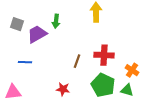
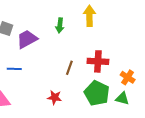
green arrow: (56, 21) -> (60, 25), moved

